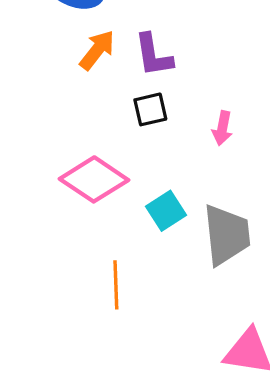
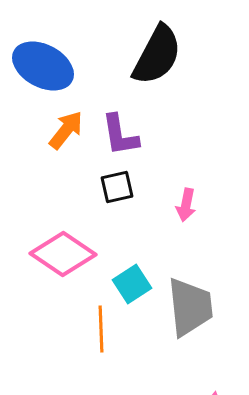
orange line: (116, 285) -> (101, 329), moved

